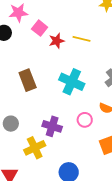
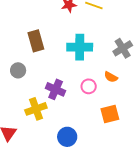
cyan cross: (72, 82) -> (80, 47), turned -30
gray circle: (11, 124) -> (18, 70), moved

